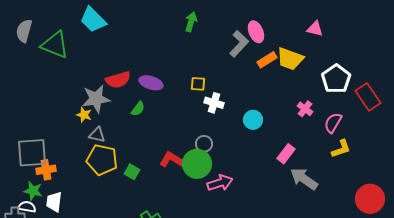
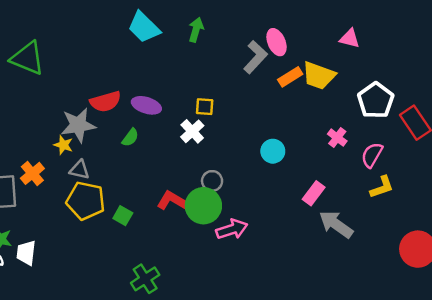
cyan trapezoid: (93, 20) -> (144, 27), moved
white cross: (214, 103) -> (192, 131), moved, turned 30
orange cross: (46, 170) -> (32, 173), moved, turned -30

